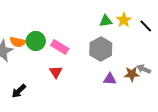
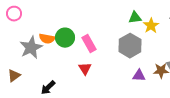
yellow star: (124, 20) -> (151, 26), moved
pink rectangle: (60, 47) -> (89, 44), turned 30

